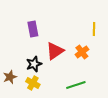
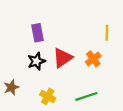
black star: (34, 64) -> (36, 61), moved
yellow cross: (33, 83) -> (48, 96), moved

